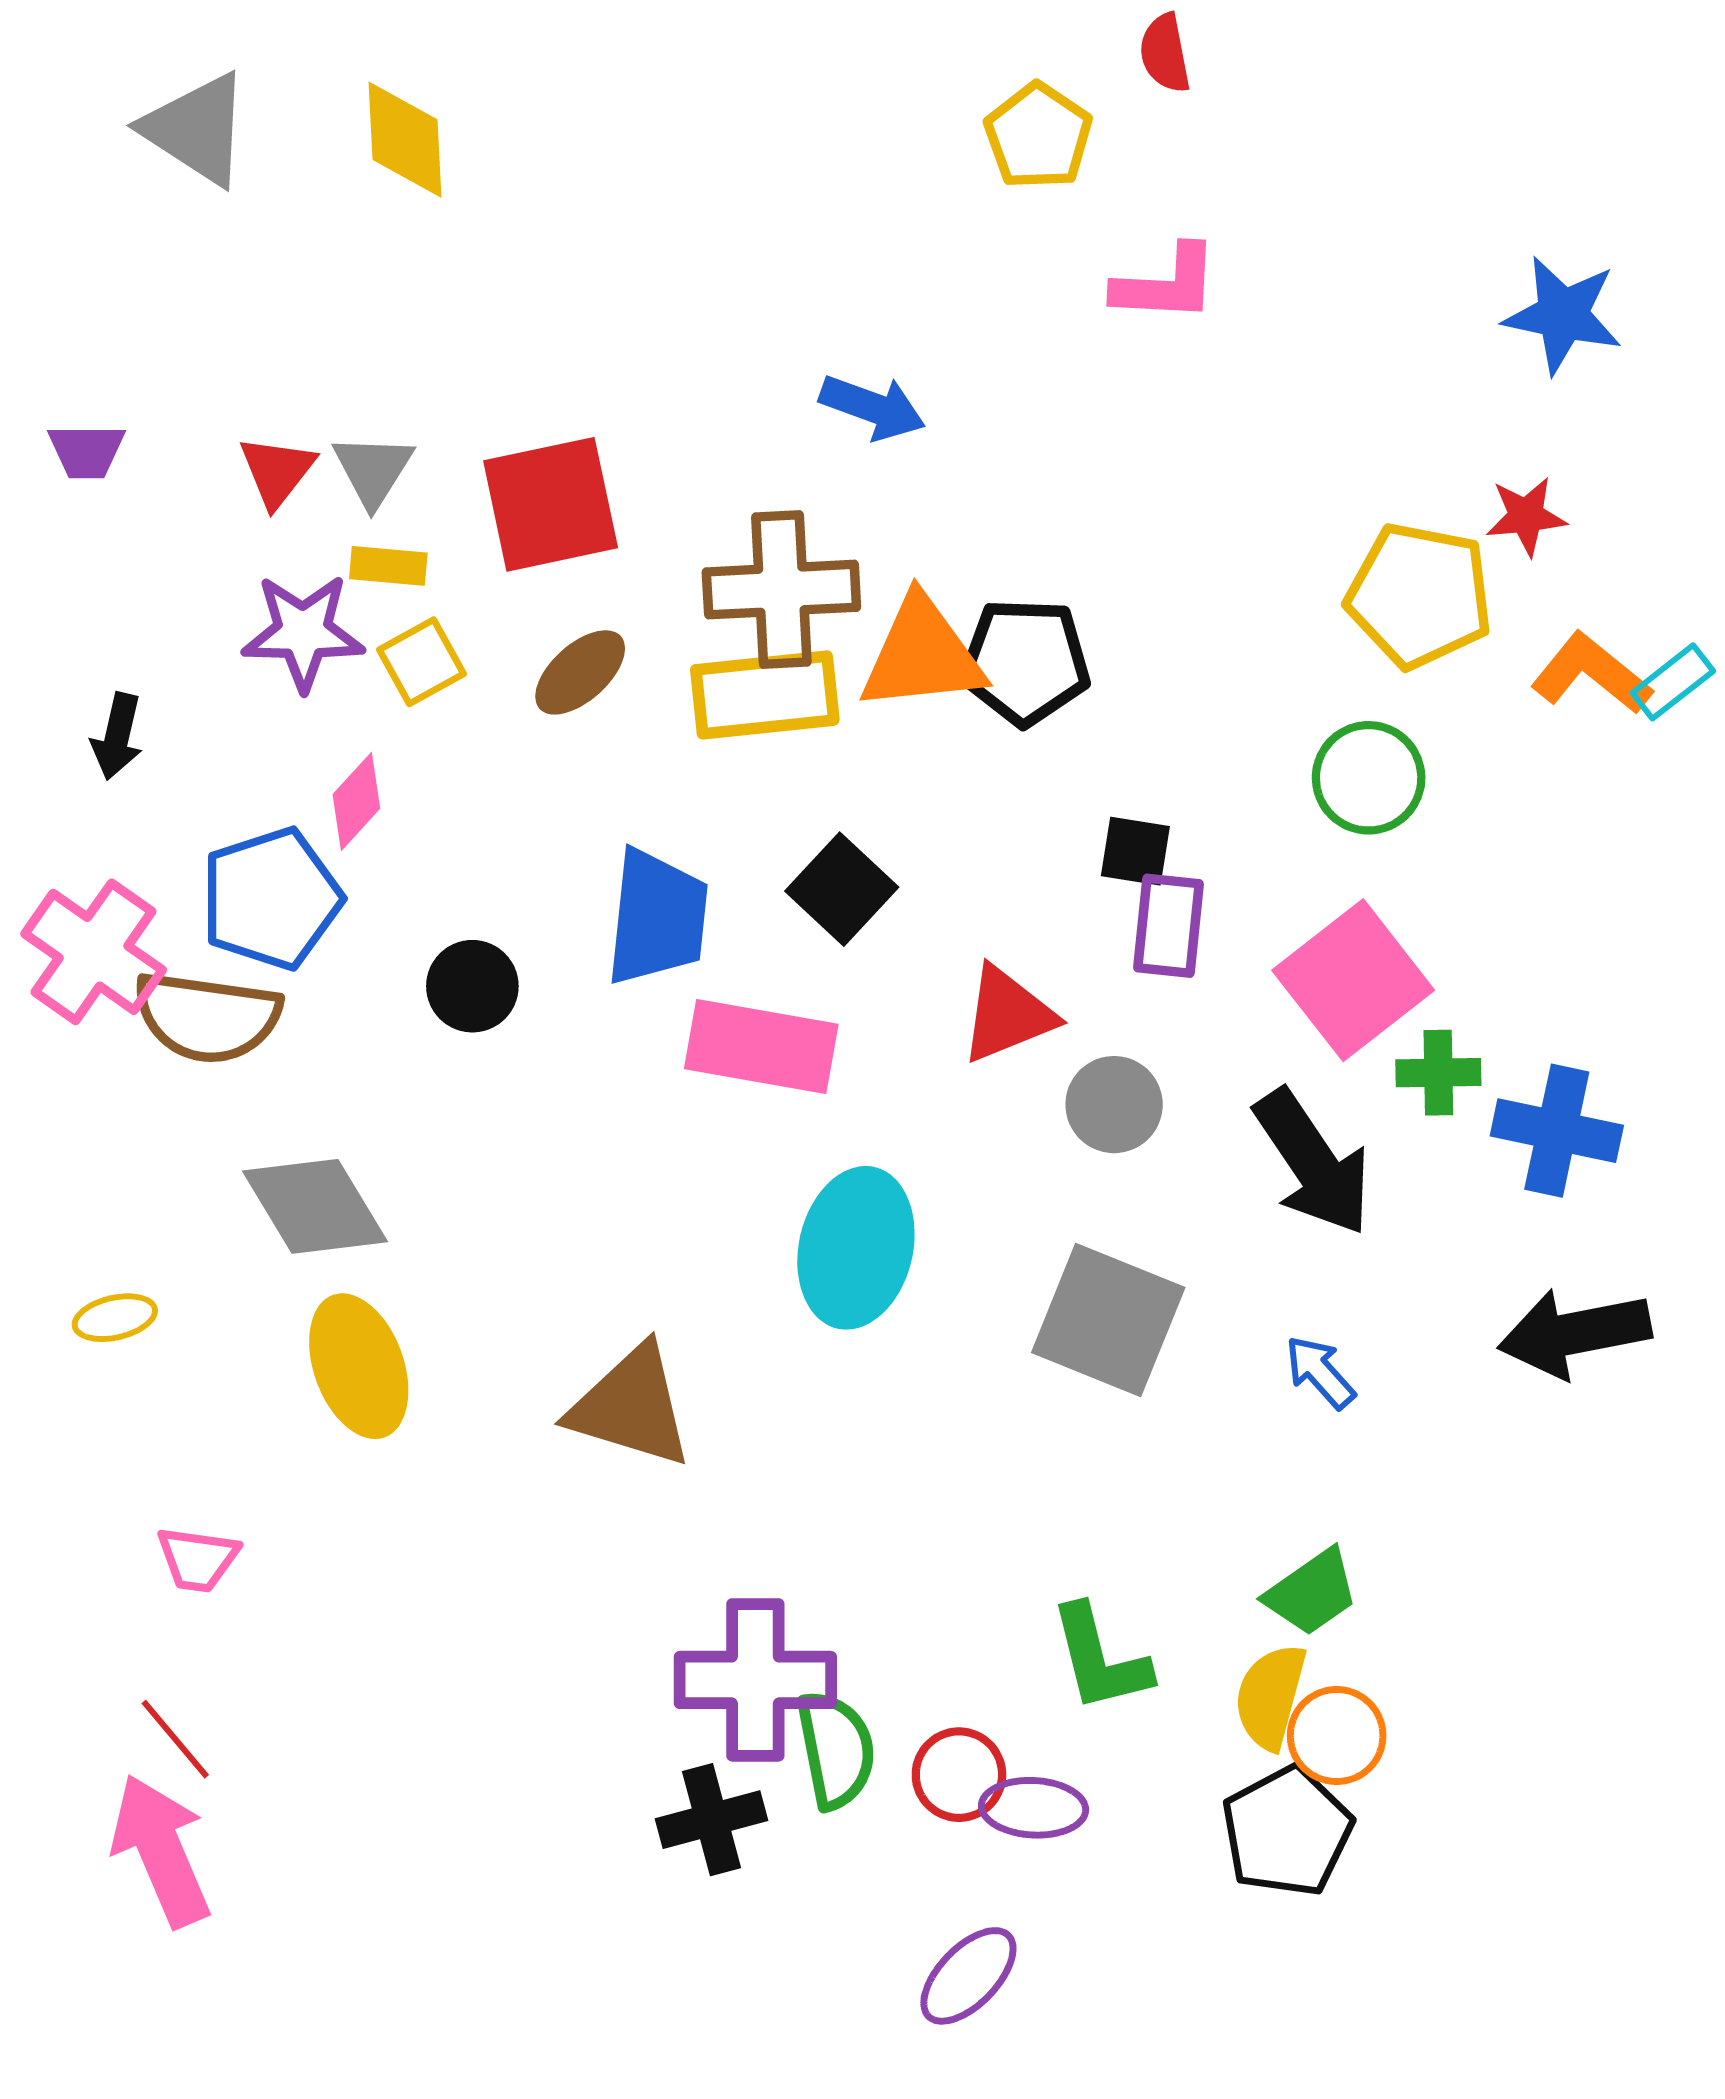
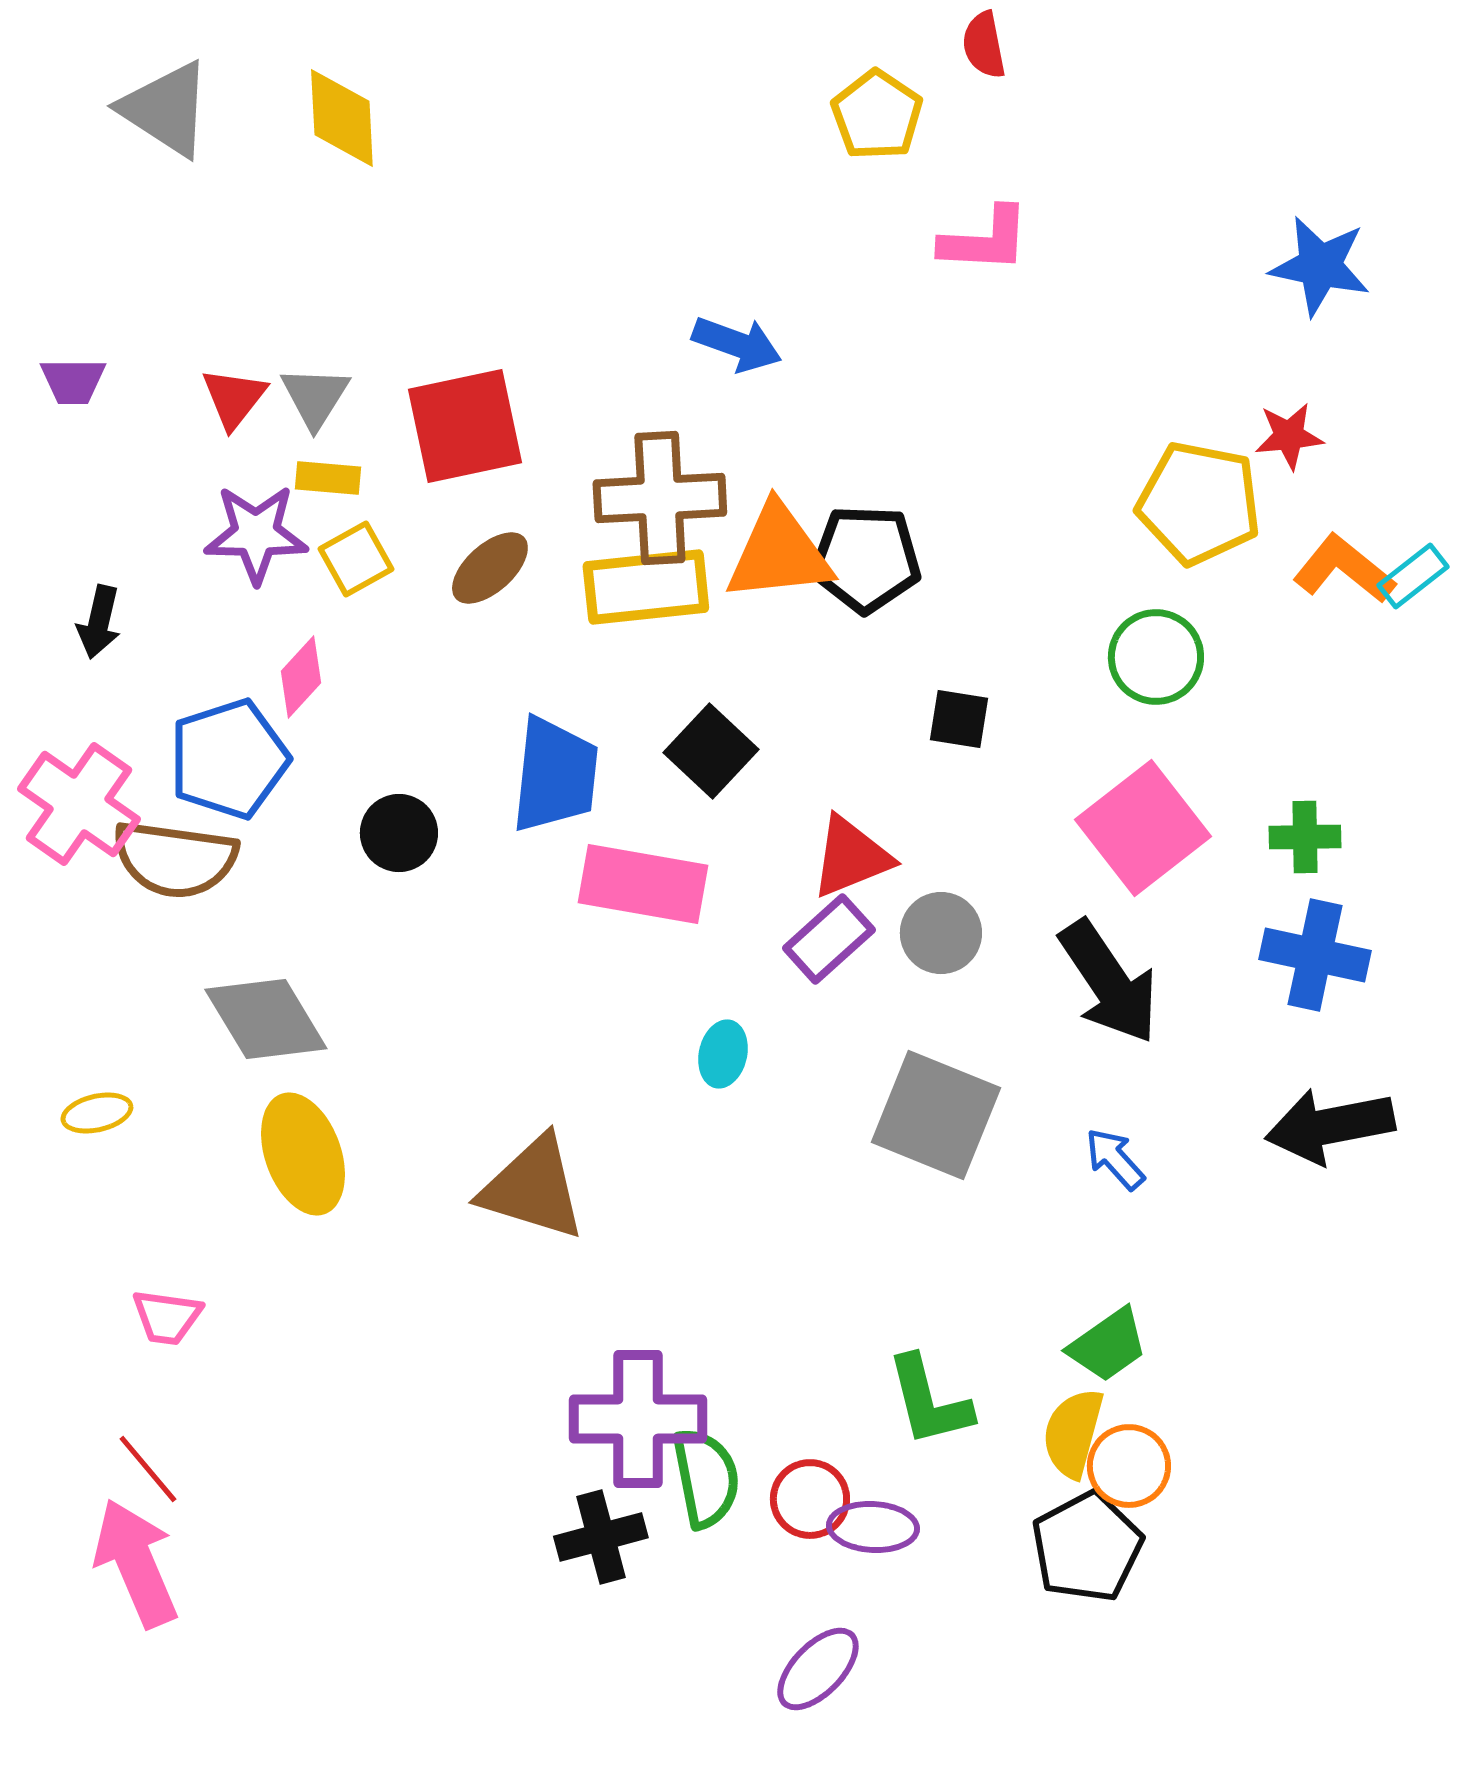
purple rectangle: (1169, 926) -> (829, 939), moved, turned 42
green cross: (1438, 1073) -> (1305, 837), moved
cyan ellipse: (856, 1248) -> (723, 1054), size x0.5

